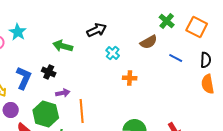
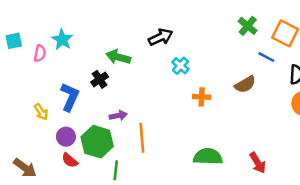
brown semicircle: (149, 42) -> (245, 84), moved
blue line: (176, 58) -> (266, 57), moved
black cross: (49, 72) -> (100, 79), moved, turned 32
purple circle: (11, 110) -> (66, 137), moved

